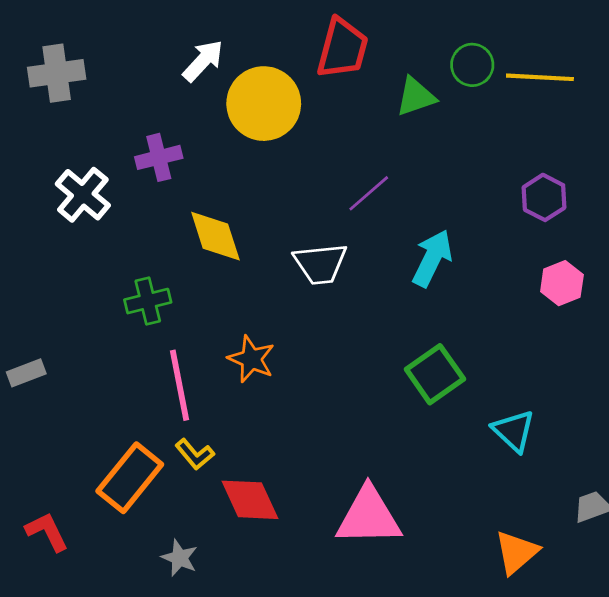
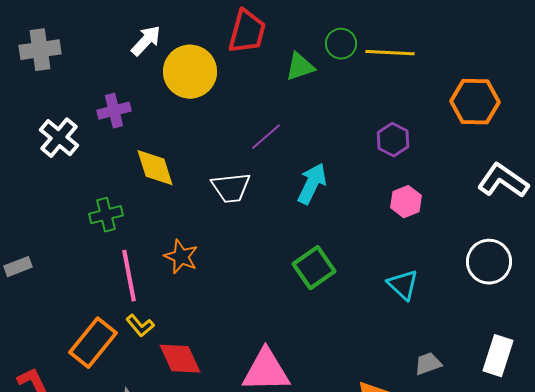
cyan triangle: (514, 431) -> (403, 285), moved

